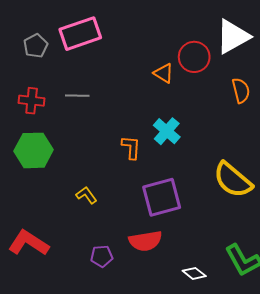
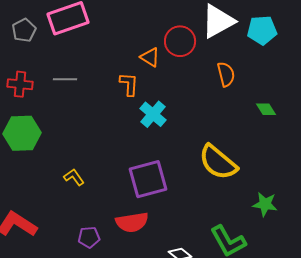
orange L-shape: (131, 147) -> (129, 84), moved

